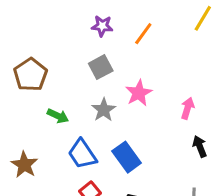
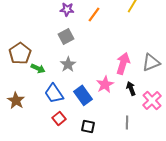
brown pentagon: (30, 75) -> (20, 53), moved
pink star: (139, 93) -> (105, 84), moved
pink arrow: (188, 108) -> (123, 63), size x1.5

